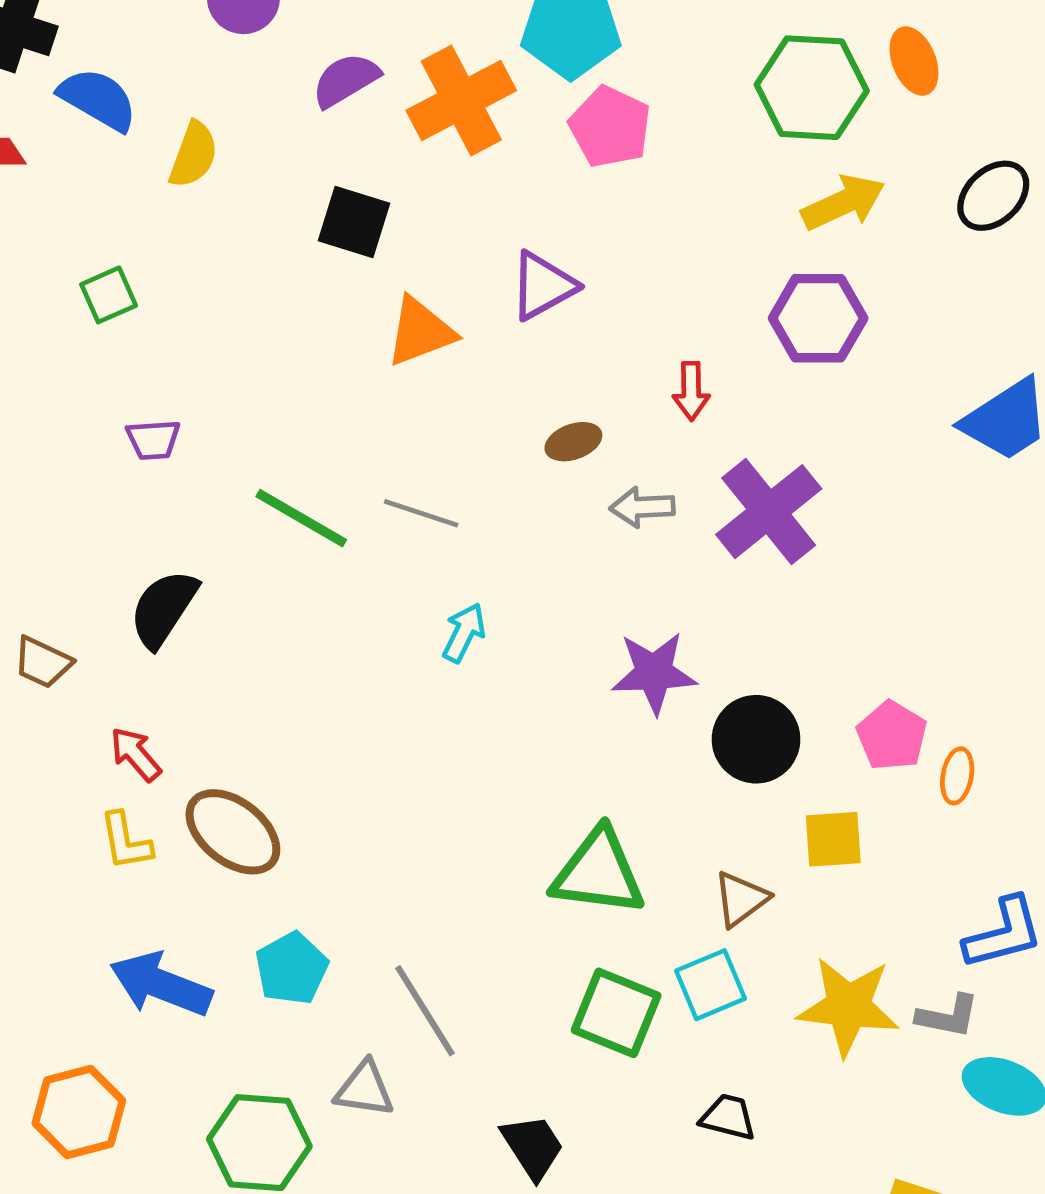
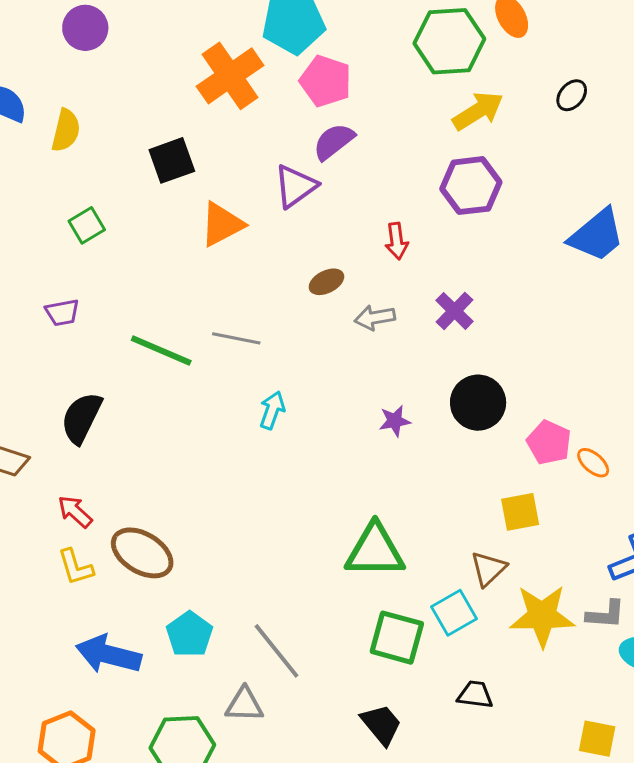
purple semicircle: (346, 80) -> (334, 142), moved
black ellipse: (993, 196) -> (572, 95), size x0.7
black square: (354, 222) -> (172, 160), turned -30
green square: (109, 295) -> (87, 225), moved
purple cross: (769, 512) -> (455, 311), size x0.6
purple star: (654, 673) -> (395, 421), size x0.6
black circle: (756, 739) -> (478, 403), moved
orange ellipse: (957, 776) -> (593, 463), turned -52
brown triangle: (741, 899) -> (488, 569), moved
black trapezoid: (533, 1147) -> (381, 724), moved

